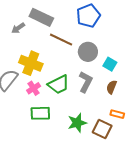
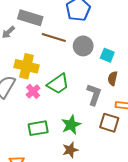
gray L-shape: (86, 82) -> (94, 95), moved
green rectangle: (40, 113) -> (38, 128), moved
green star: (77, 123) -> (71, 125), moved

